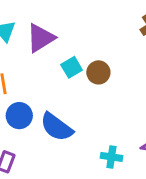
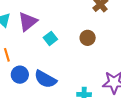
brown circle: (98, 72) -> (88, 38), moved

